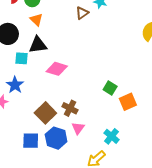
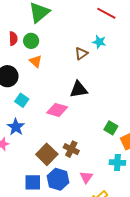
black triangle: (38, 45) -> (79, 89), moved
cyan square: (22, 58) -> (22, 100), turned 32
pink triangle: (78, 128) -> (86, 177), moved
cyan cross: (111, 136) -> (117, 163), moved, turned -35

